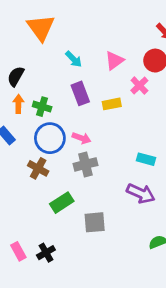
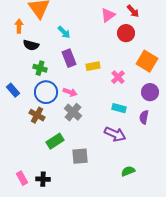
pink triangle: (114, 61) -> (108, 15), moved
black semicircle: (16, 76) -> (31, 45), moved, turned -105
pink cross: (139, 86) -> (118, 77), moved
orange arrow: (18, 104) -> (19, 26), moved
gray cross: (85, 164) -> (73, 112), turned -36
black cross: (46, 253) -> (43, 179), turned 32

